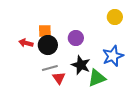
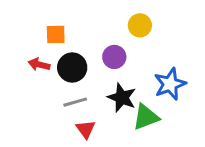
yellow circle: (115, 17) -> (140, 25), moved
orange square: (45, 31) -> (56, 34), moved
red triangle: (59, 78) -> (86, 129), moved

